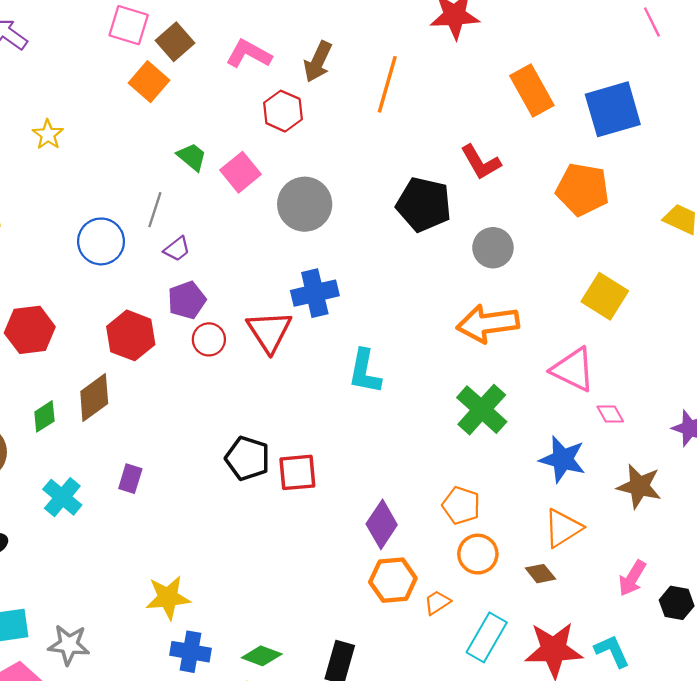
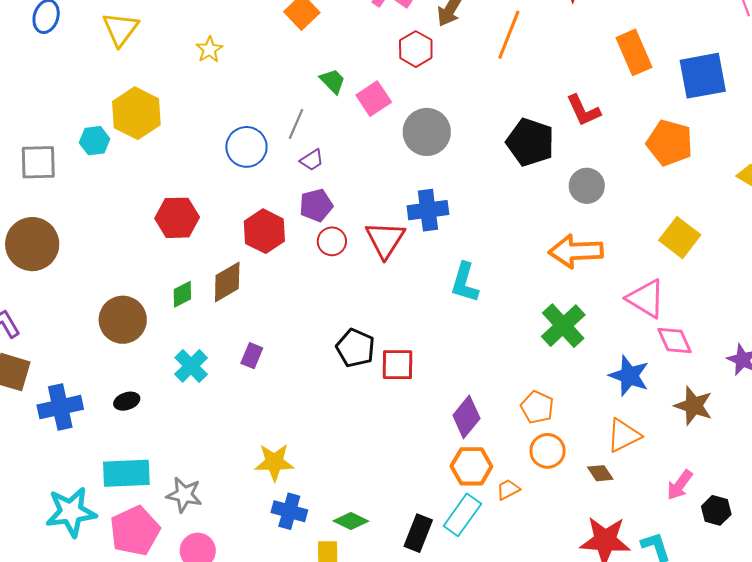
pink diamond: (610, 414) -> (674, 340), size x1.5
cyan rectangle: (487, 637) -> (462, 515), moved

